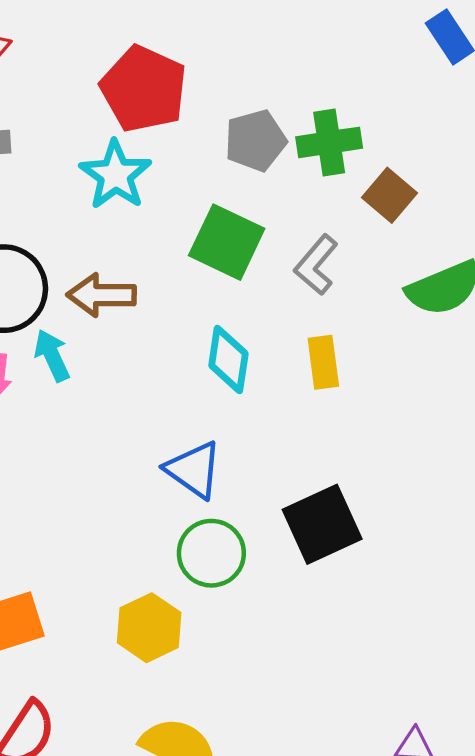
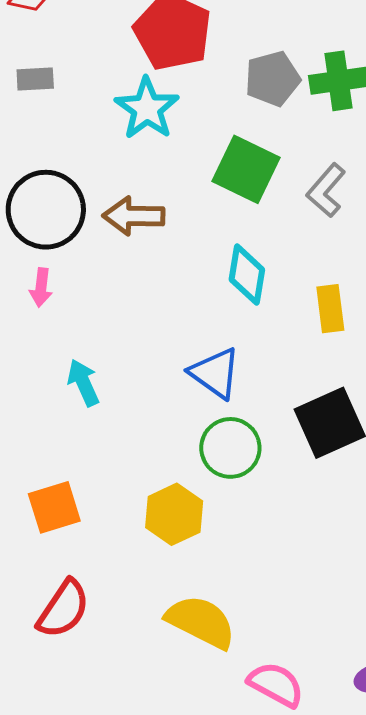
cyan arrow: (52, 355) -> (83, 383), moved
yellow rectangle: (323, 362) -> (330, 309), moved

